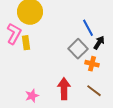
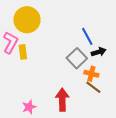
black arrow: (99, 43) -> (99, 52), turned 40
brown line: (94, 91) -> (93, 87), moved

